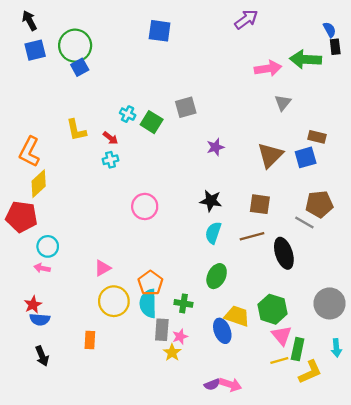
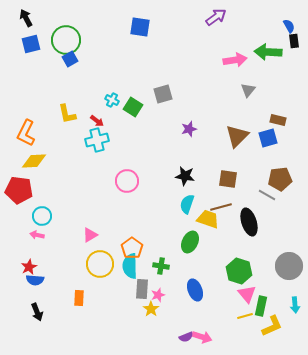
cyan cross: (110, 160) -> (97, 140), size x1.6
yellow diamond: (39, 184) -> (34, 161), turned 40
yellow trapezoid: (237, 316) -> (208, 219), moved

